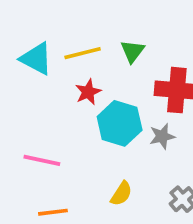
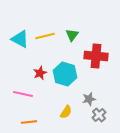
red star: (88, 92) -> (40, 73), moved
gray star: (162, 136) -> (89, 99), moved

